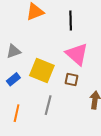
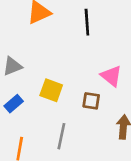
pink triangle: (77, 54) -> (111, 76), moved, size x0.7
yellow square: (42, 70) -> (51, 90), size x0.7

